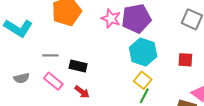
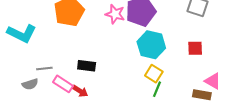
gray line: (50, 55) -> (44, 69), moved
red arrow: (82, 92) -> (80, 91), moved

